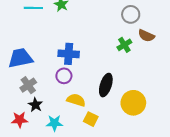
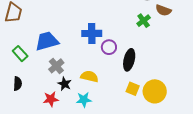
purple circle: (64, 76) -> (109, 47), moved
yellow semicircle: (76, 100) -> (89, 76), moved
yellow circle: (133, 103) -> (155, 91), moved
yellow square: (91, 119) -> (133, 89), moved

